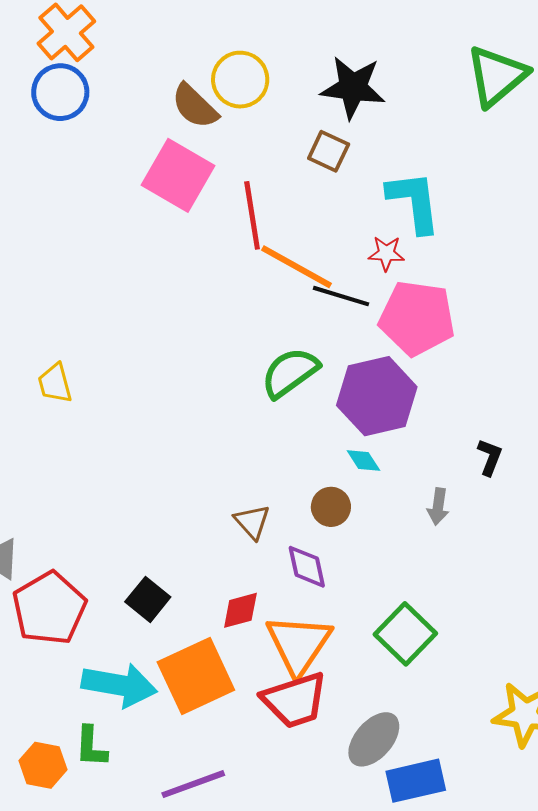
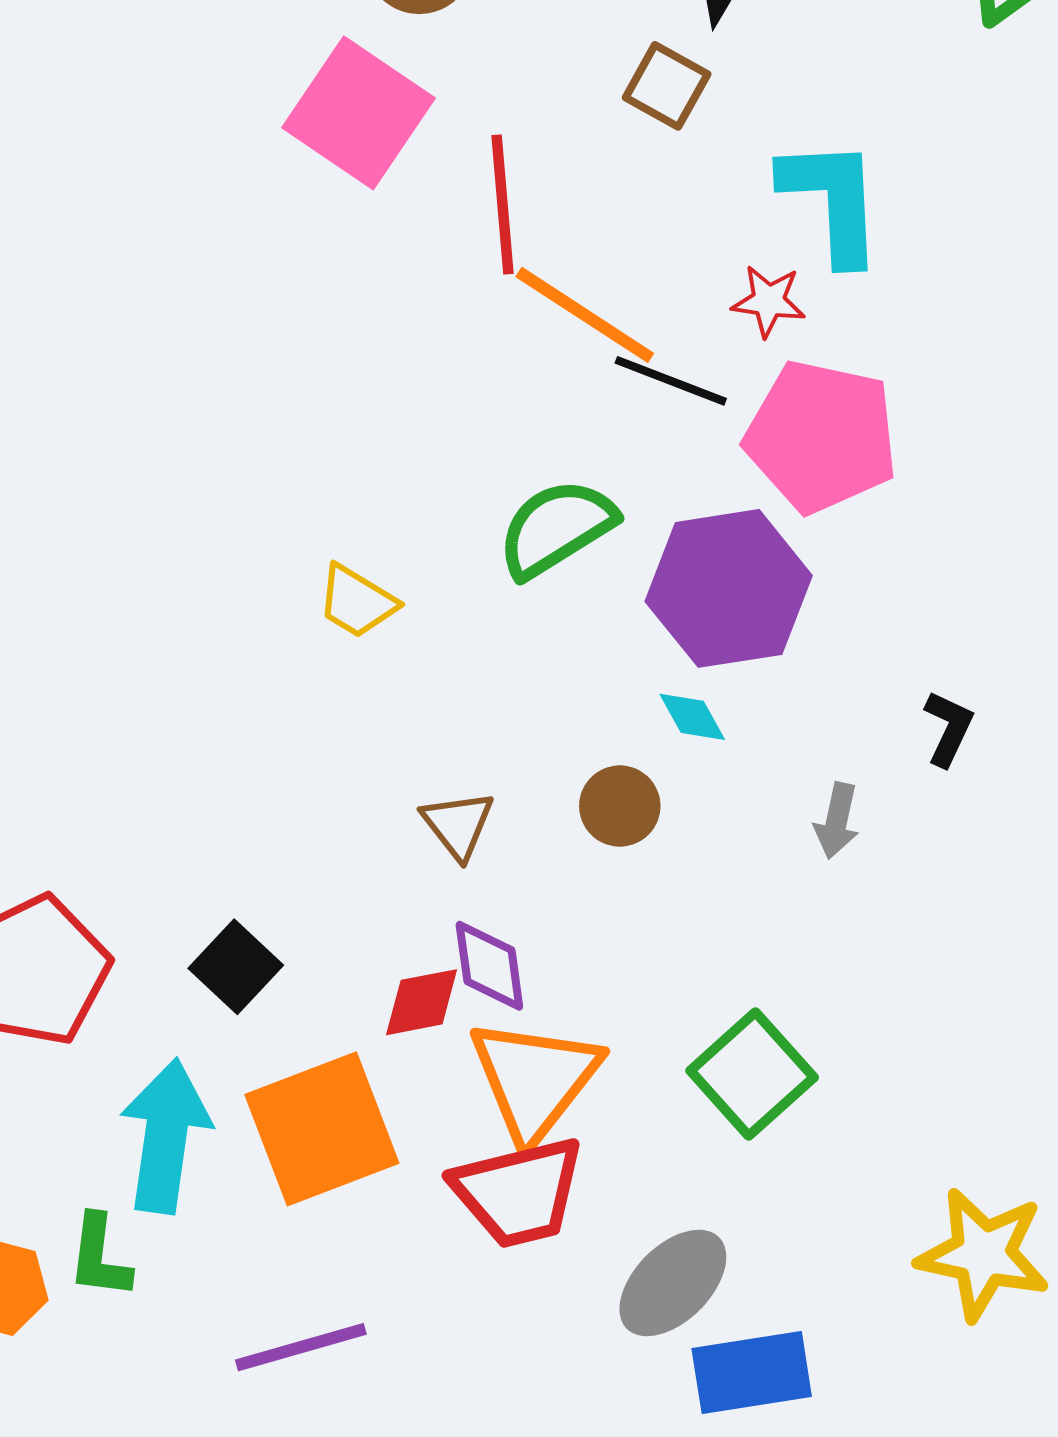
yellow trapezoid: (55, 383) -> (357, 601), moved, turned -48
purple diamond: (307, 567) -> (489, 966), moved
cyan arrow: (119, 685) -> (166, 1136), turned -96

